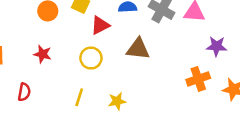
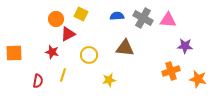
red triangle: (100, 25) -> (68, 34), moved
yellow line: (79, 97) -> (63, 75), moved
yellow star: (117, 101) -> (109, 80), moved

